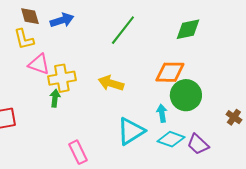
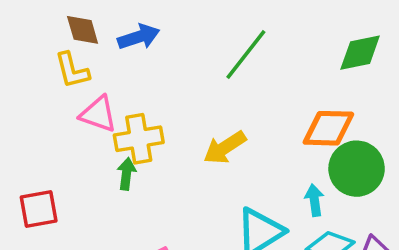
yellow arrow: (111, 83) -> (225, 148), turned -50

